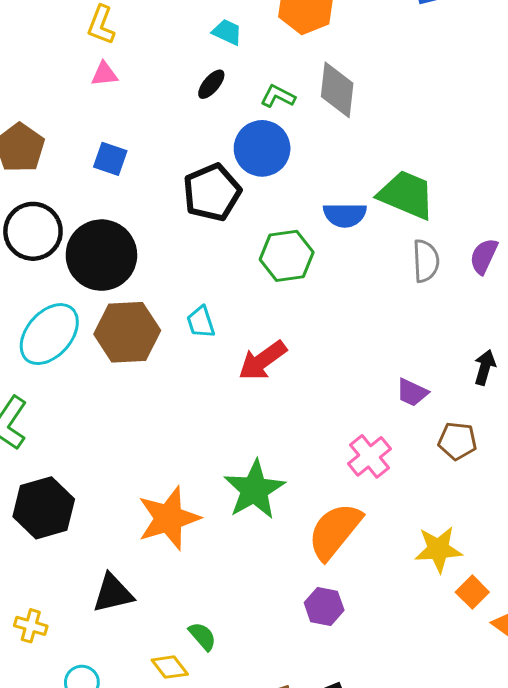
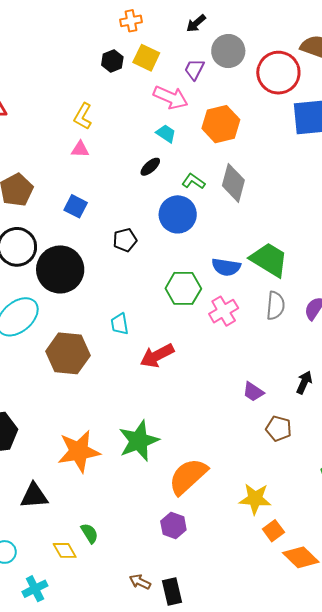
black pentagon: (212, 192) -> (125, 240), moved, size x0.6
brown hexagon: (127, 332) -> (68, 353), moved
pink cross: (370, 456) -> (224, 311), moved

